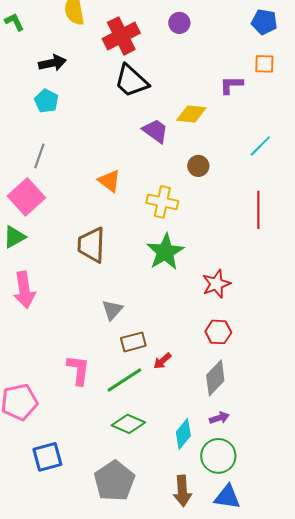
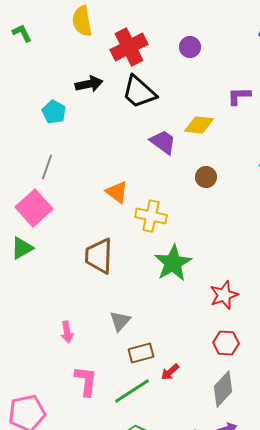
purple circle: (179, 23) -> (190, 47), moved
black arrow: (52, 63) -> (89, 84), moved
yellow cross: (162, 202) -> (151, 216), moved
pink arrow: (24, 290) -> (67, 332), moved, size x0.6

